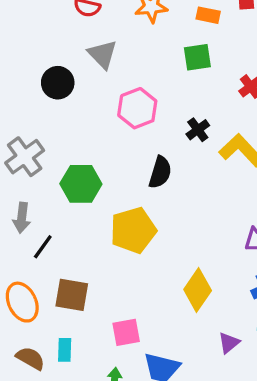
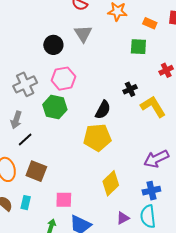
pink hexagon: (137, 108) -> (64, 79), moved
yellow pentagon: (133, 230) -> (97, 137), moved

